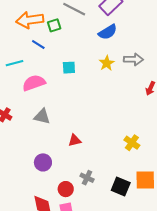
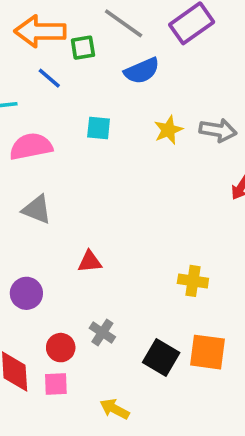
blue semicircle: (108, 32) -> (142, 71), moved
yellow cross: (132, 143) -> (193, 281), turned -35

